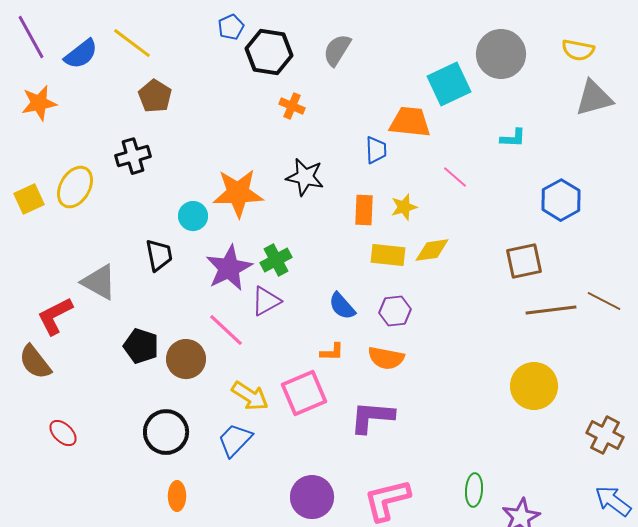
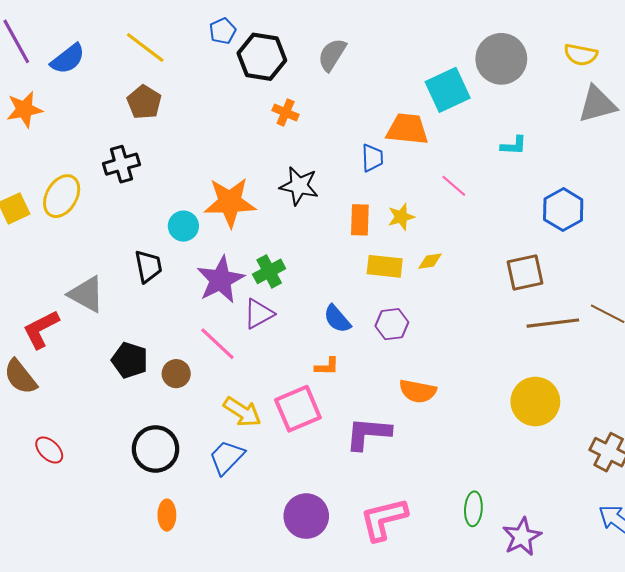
yellow line: (132, 43) -> (145, 47), moved
yellow diamond: (432, 250) -> (430, 261), size x0.7
orange semicircle: (386, 358) -> (418, 391), moved
brown circle: (186, 359) -> (176, 374), size x0.7

